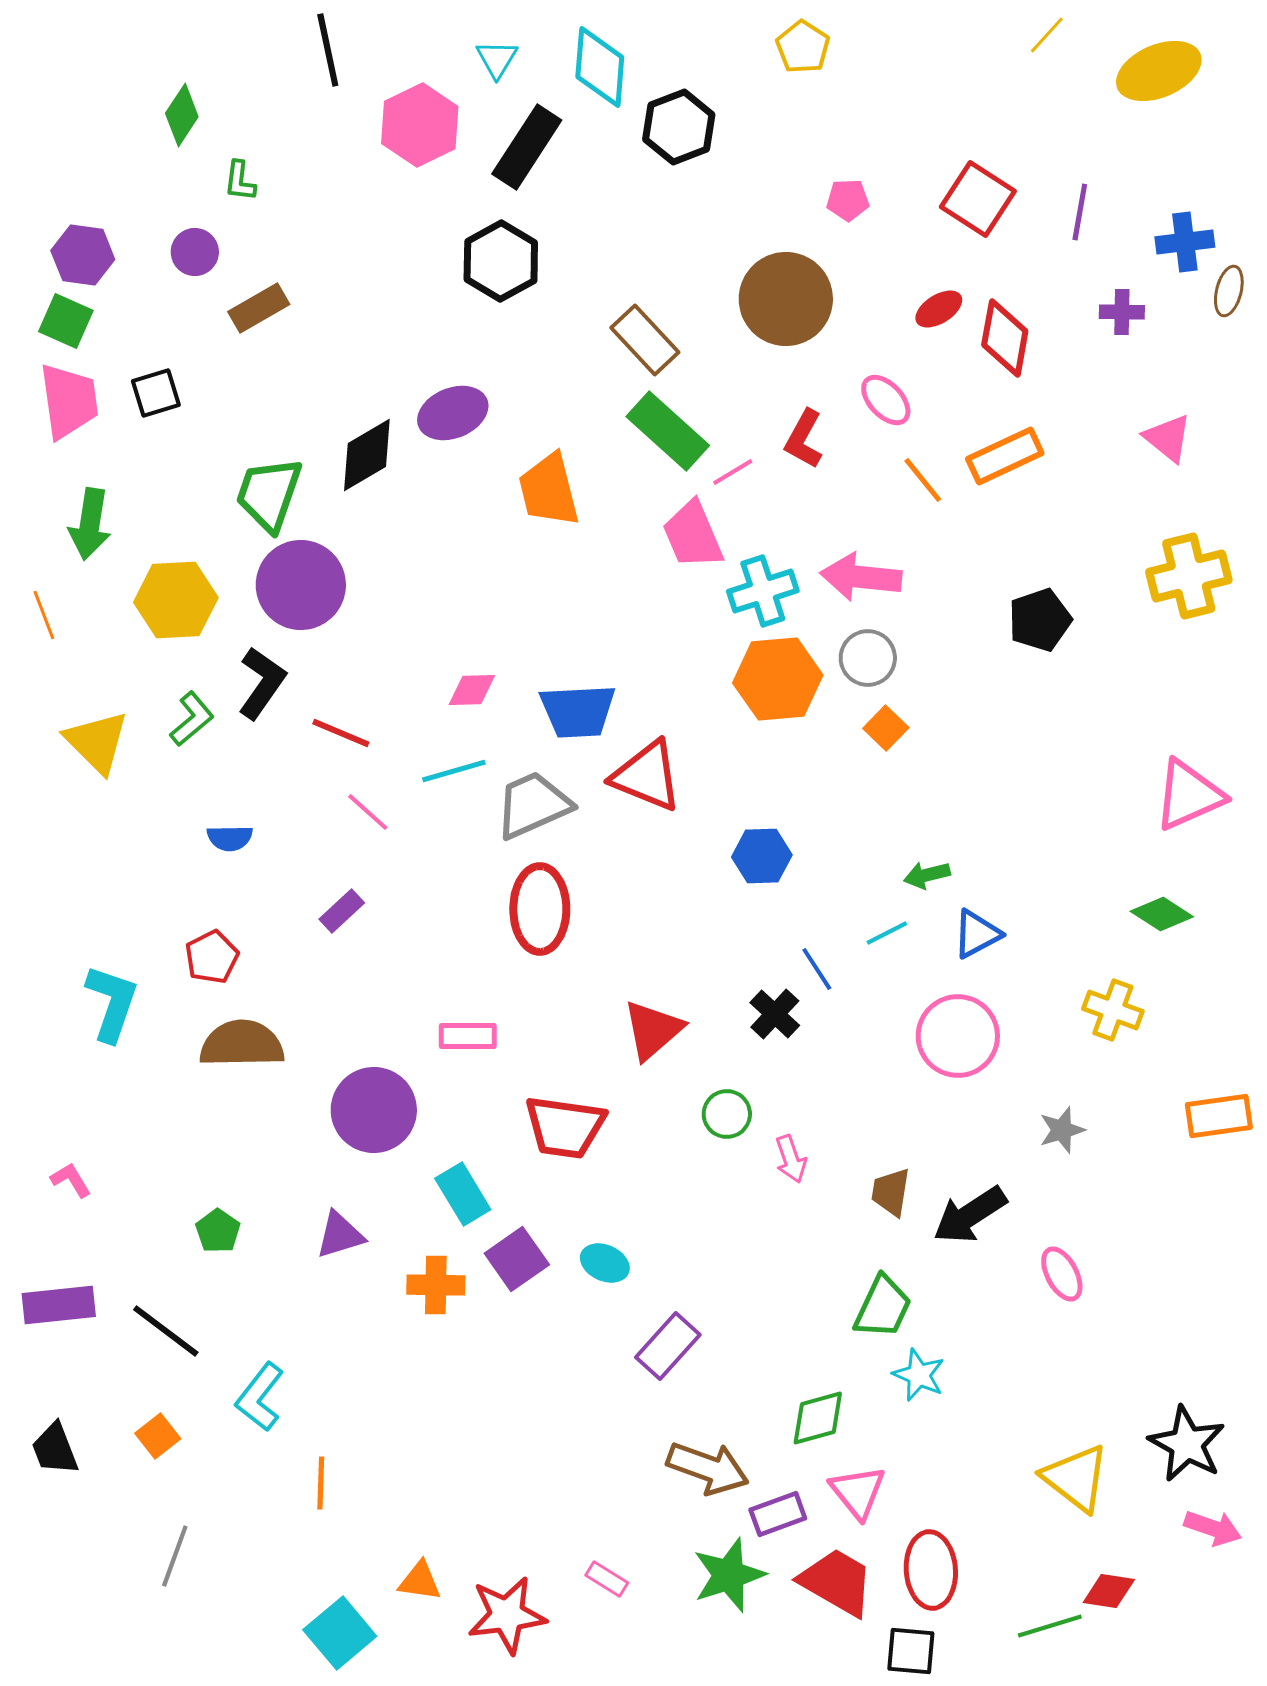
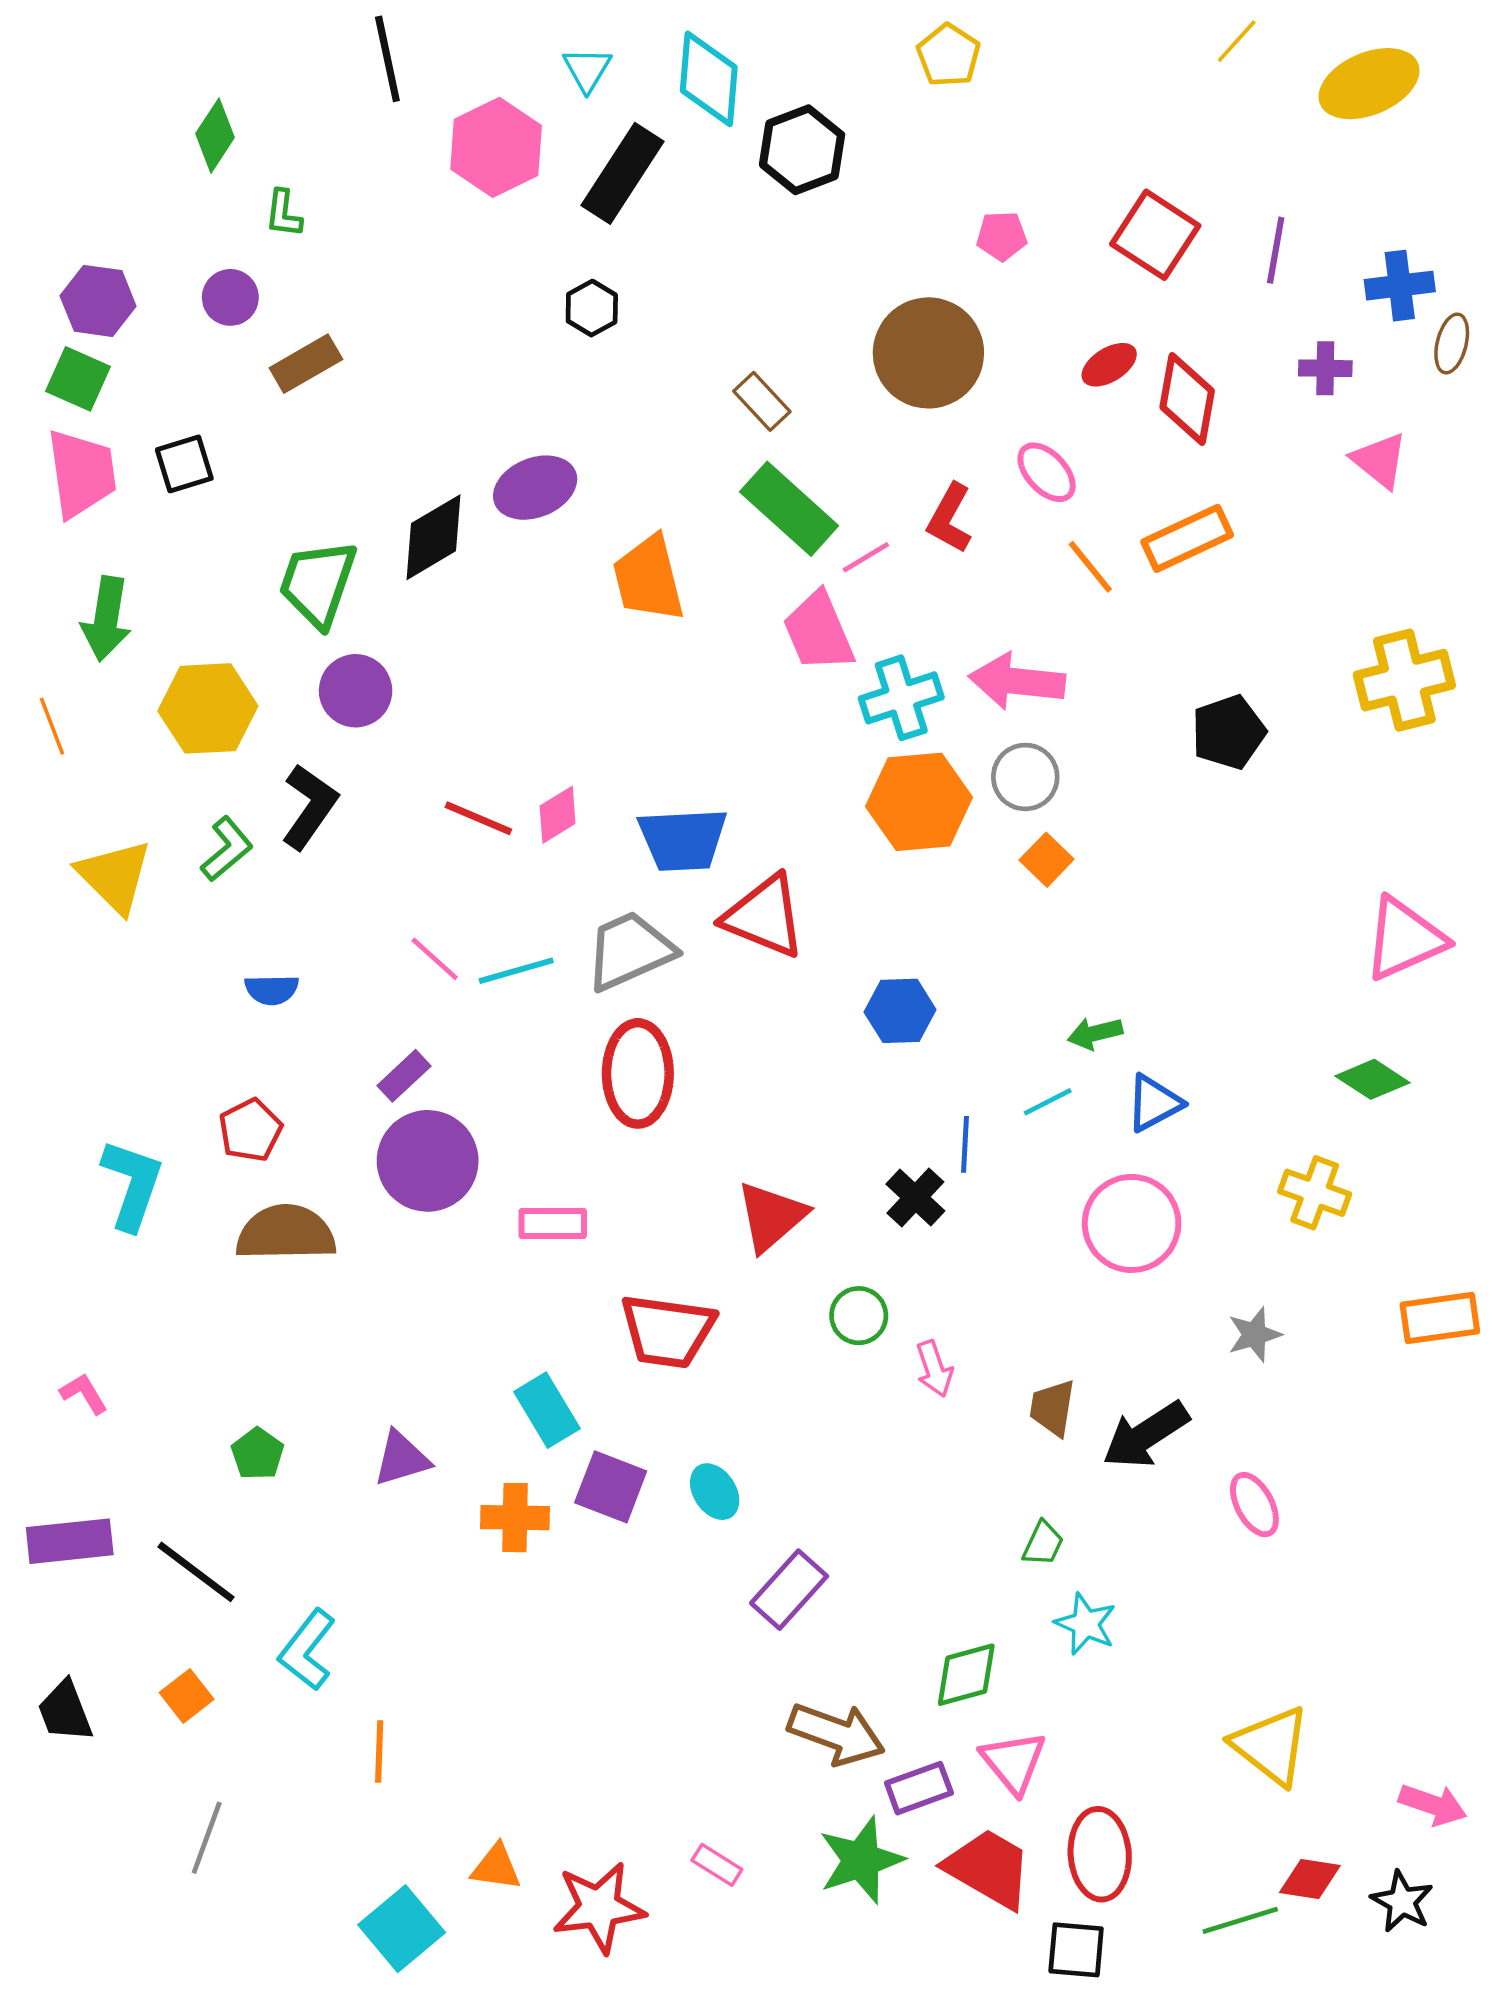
black hexagon: (501, 261) -> (592, 308), size x0.6
brown rectangle: (645, 340) -> (762, 401), size x0.7
pink triangle: (1168, 438) -> (1380, 460), moved
purple circle: (301, 585) -> (356, 691), size x0.7
pink diamond: (472, 690) -> (558, 815), turned -30
red line: (341, 733) -> (478, 818), moved
cyan line: (454, 771) -> (516, 971), moved
blue line: (817, 969) -> (965, 1144), turned 36
purple circle: (374, 1110) -> (428, 1161), moved
purple square: (517, 1259) -> (611, 1487), turned -34
cyan ellipse: (605, 1263) -> (715, 1492), turned 33
green trapezoid: (883, 1307) -> (1043, 1544), size x0.6
black star: (1187, 1444) -> (1402, 1901), moved, size x0.7

